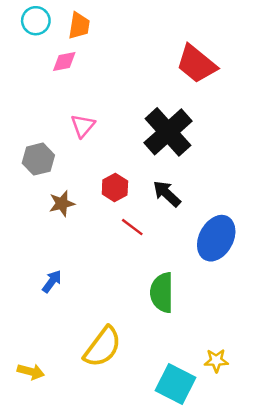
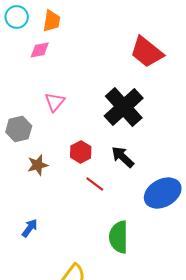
blue ellipse: (216, 238) -> (163, 193), turned 33

